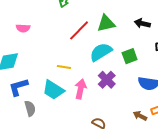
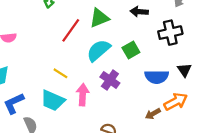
yellow line: (64, 67) -> (60, 73), turned 32
brown arrow: (140, 116) -> (153, 114), turned -48

